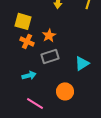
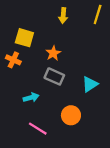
orange cross: (27, 41) -> (13, 60), moved
gray rectangle: (50, 56) -> (54, 76), turned 42

